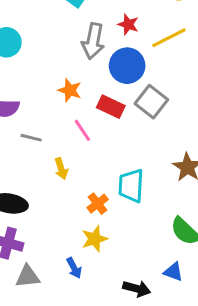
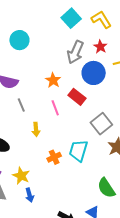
gray square: (151, 102) -> (101, 124), moved
gray line: (31, 138) -> (21, 105), turned 40
yellow star: (94, 239) -> (21, 176), moved, turned 30

